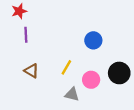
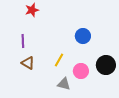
red star: (19, 11) -> (32, 10), moved
purple line: (26, 35) -> (23, 41), moved

